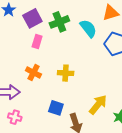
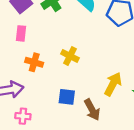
pink rectangle: (37, 42) -> (21, 33), moved
yellow cross: (66, 73) -> (70, 56), turned 35

